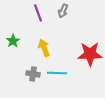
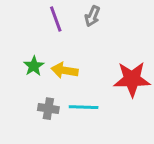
green star: (13, 41) -> (34, 66), moved
yellow arrow: (44, 48) -> (65, 70), turned -60

